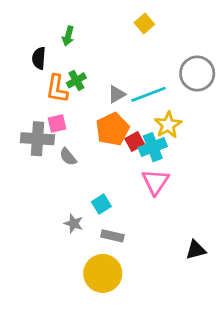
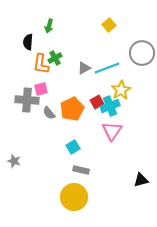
yellow square: (144, 24) -> (109, 25), moved
orange pentagon: (112, 129) -> (72, 109), moved
gray star: (74, 223) -> (14, 161), moved

